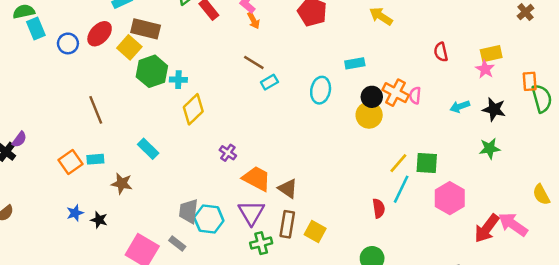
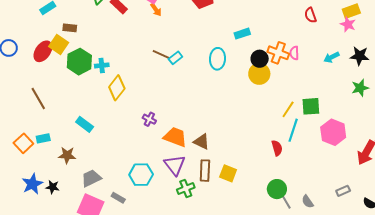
brown rectangle: (146, 29) -> (70, 28), size x0.6
red ellipse: (100, 34) -> (43, 51), moved
brown line: (254, 62) -> (161, 55), moved
gray trapezoid: (189, 211) -> (91, 178), moved, turned 65
blue star: (75, 213) -> (32, 184), size x1.5

